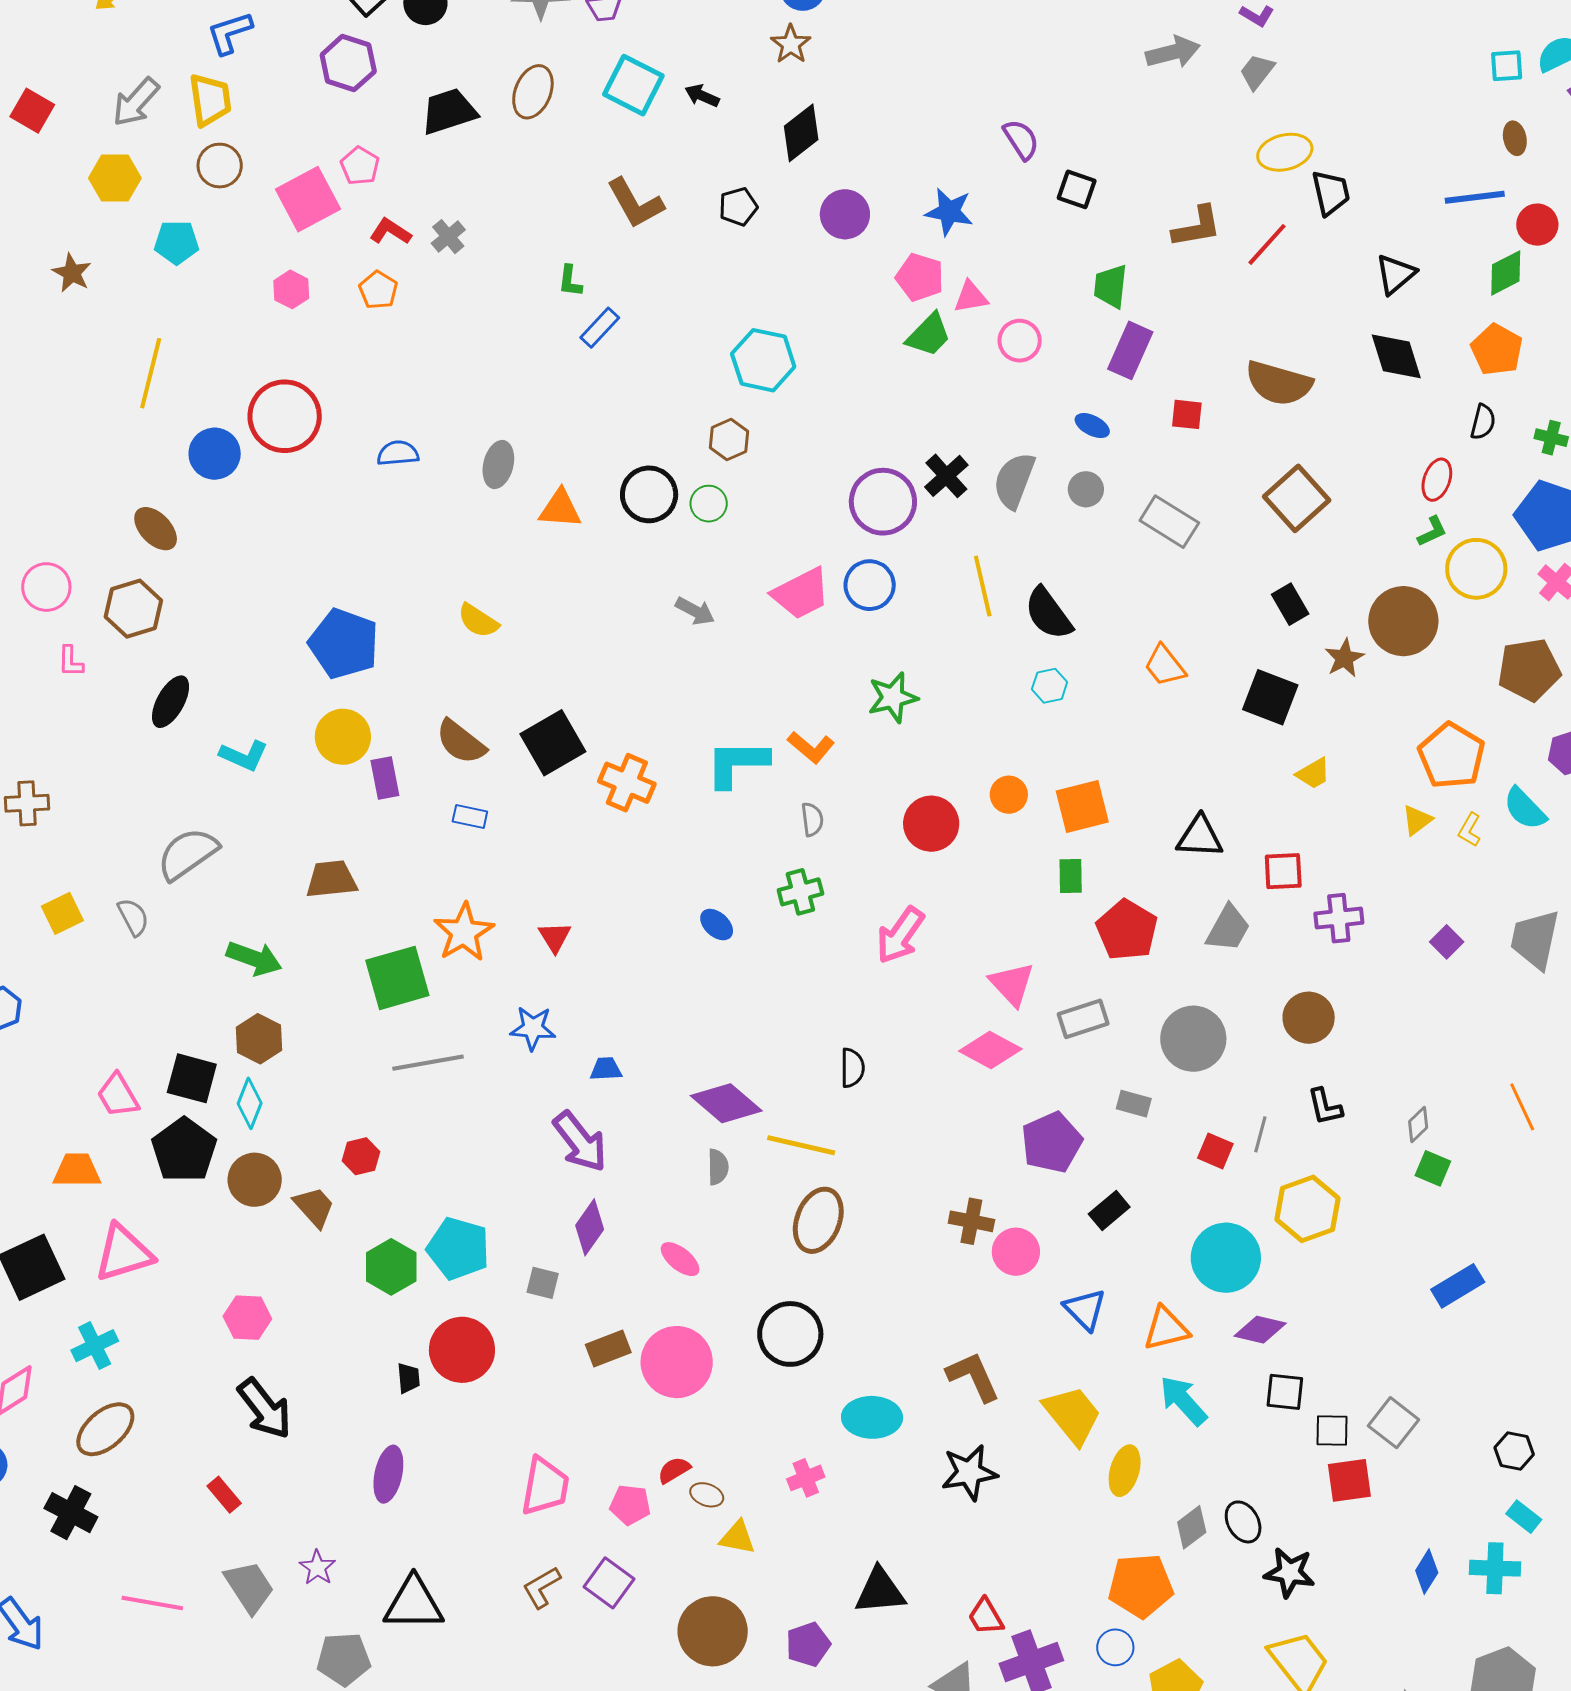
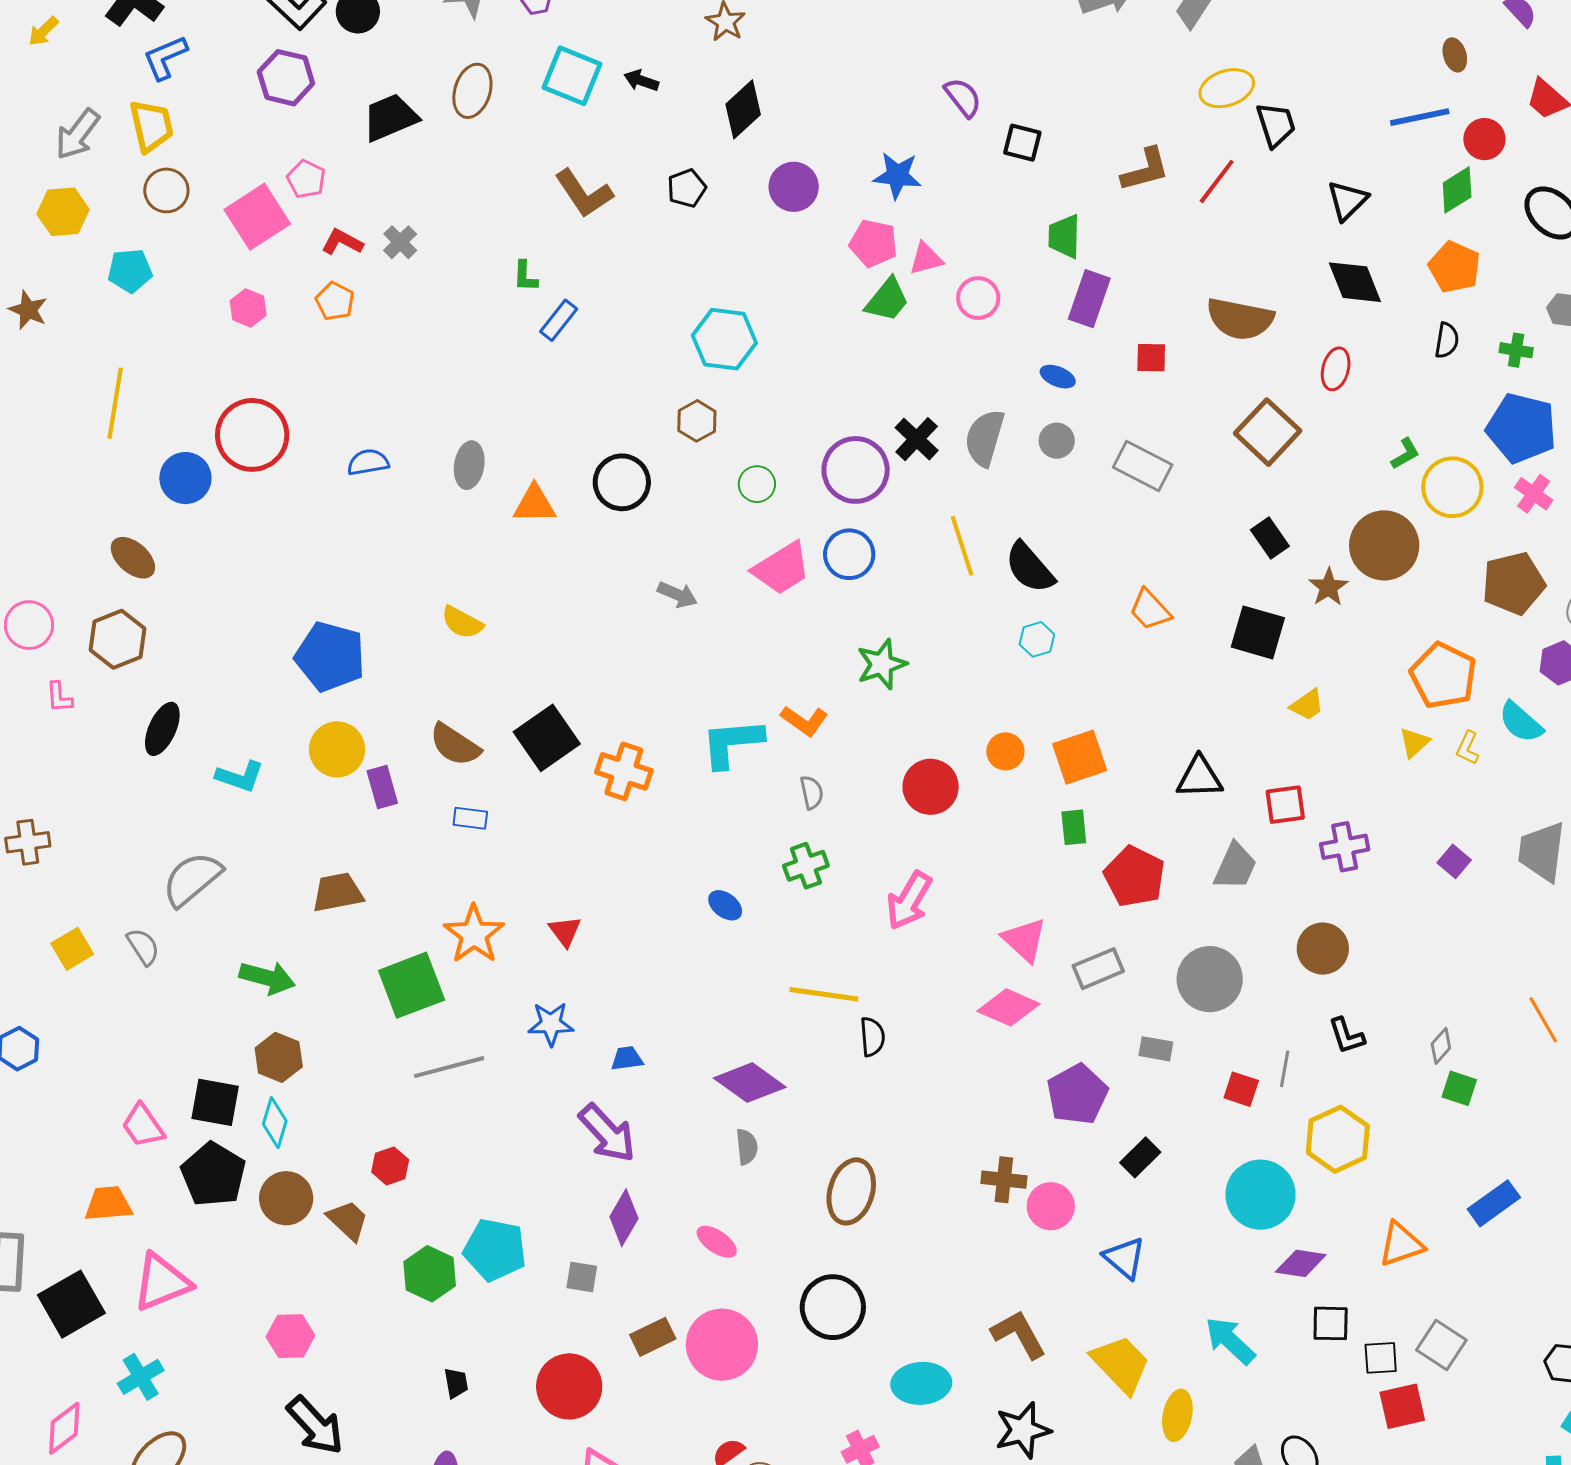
red ellipse: (1437, 480) -> (1336, 369), moved
green circle: (709, 504) -> (757, 484), moved
yellow line: (801, 1145) -> (824, 994), moved
orange triangle: (1166, 1329) -> (1401, 1244), moved
red circle: (462, 1350) -> (569, 1386), moved

